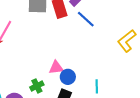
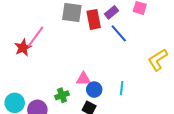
cyan line: (97, 86) -> (122, 88), moved

